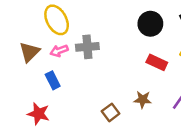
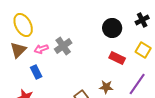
yellow ellipse: (57, 20) -> (23, 25), moved
gray cross: (87, 47) -> (63, 46), turned -30

